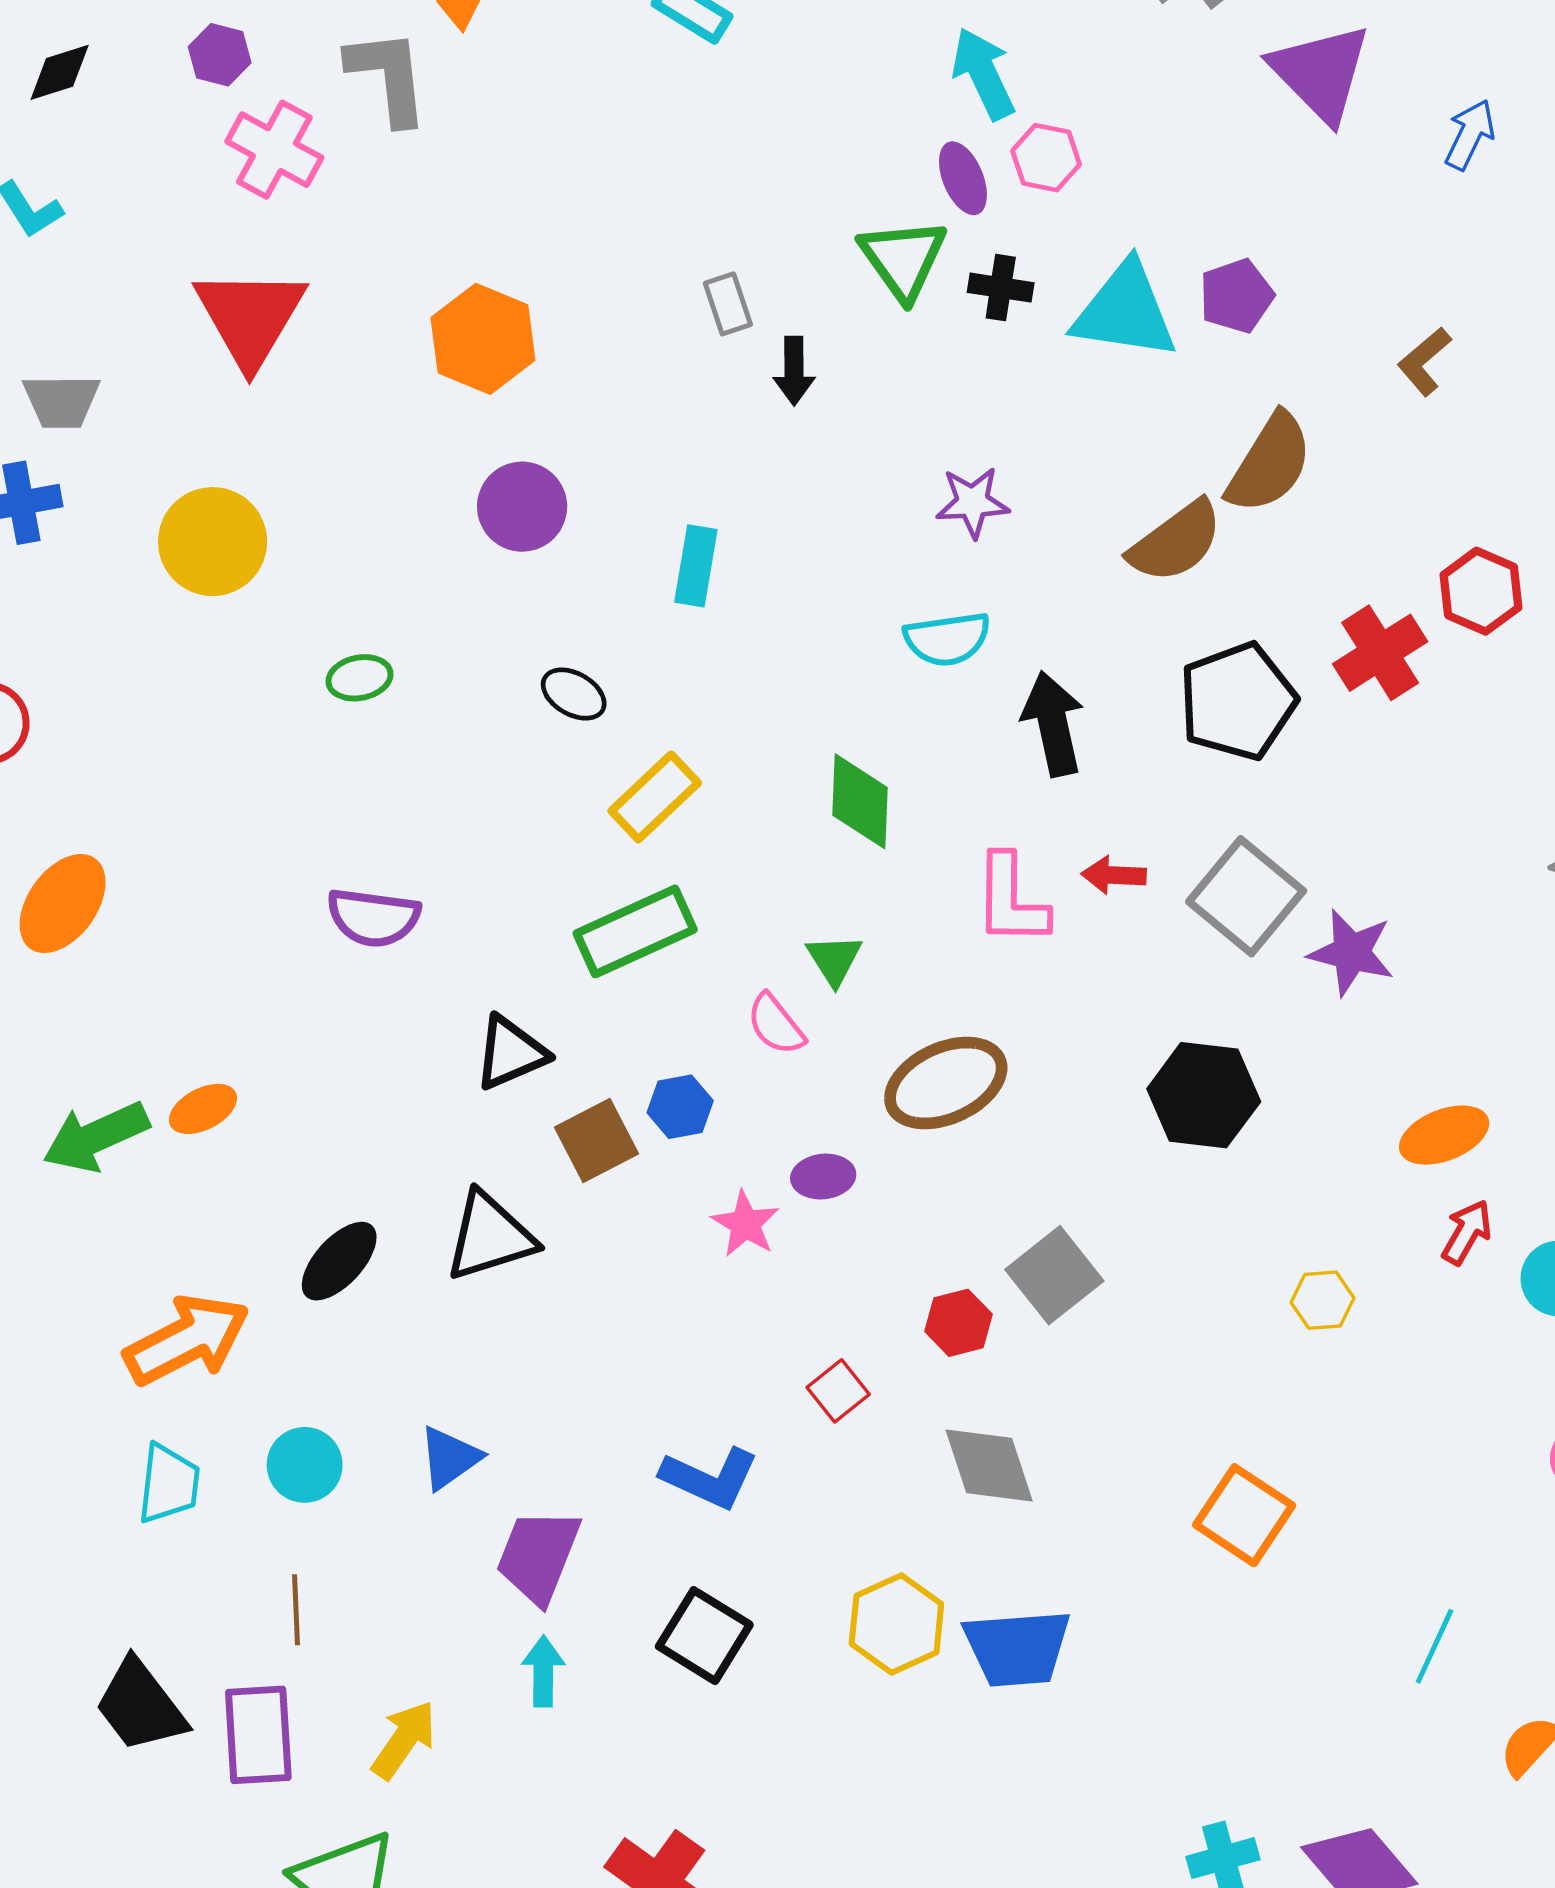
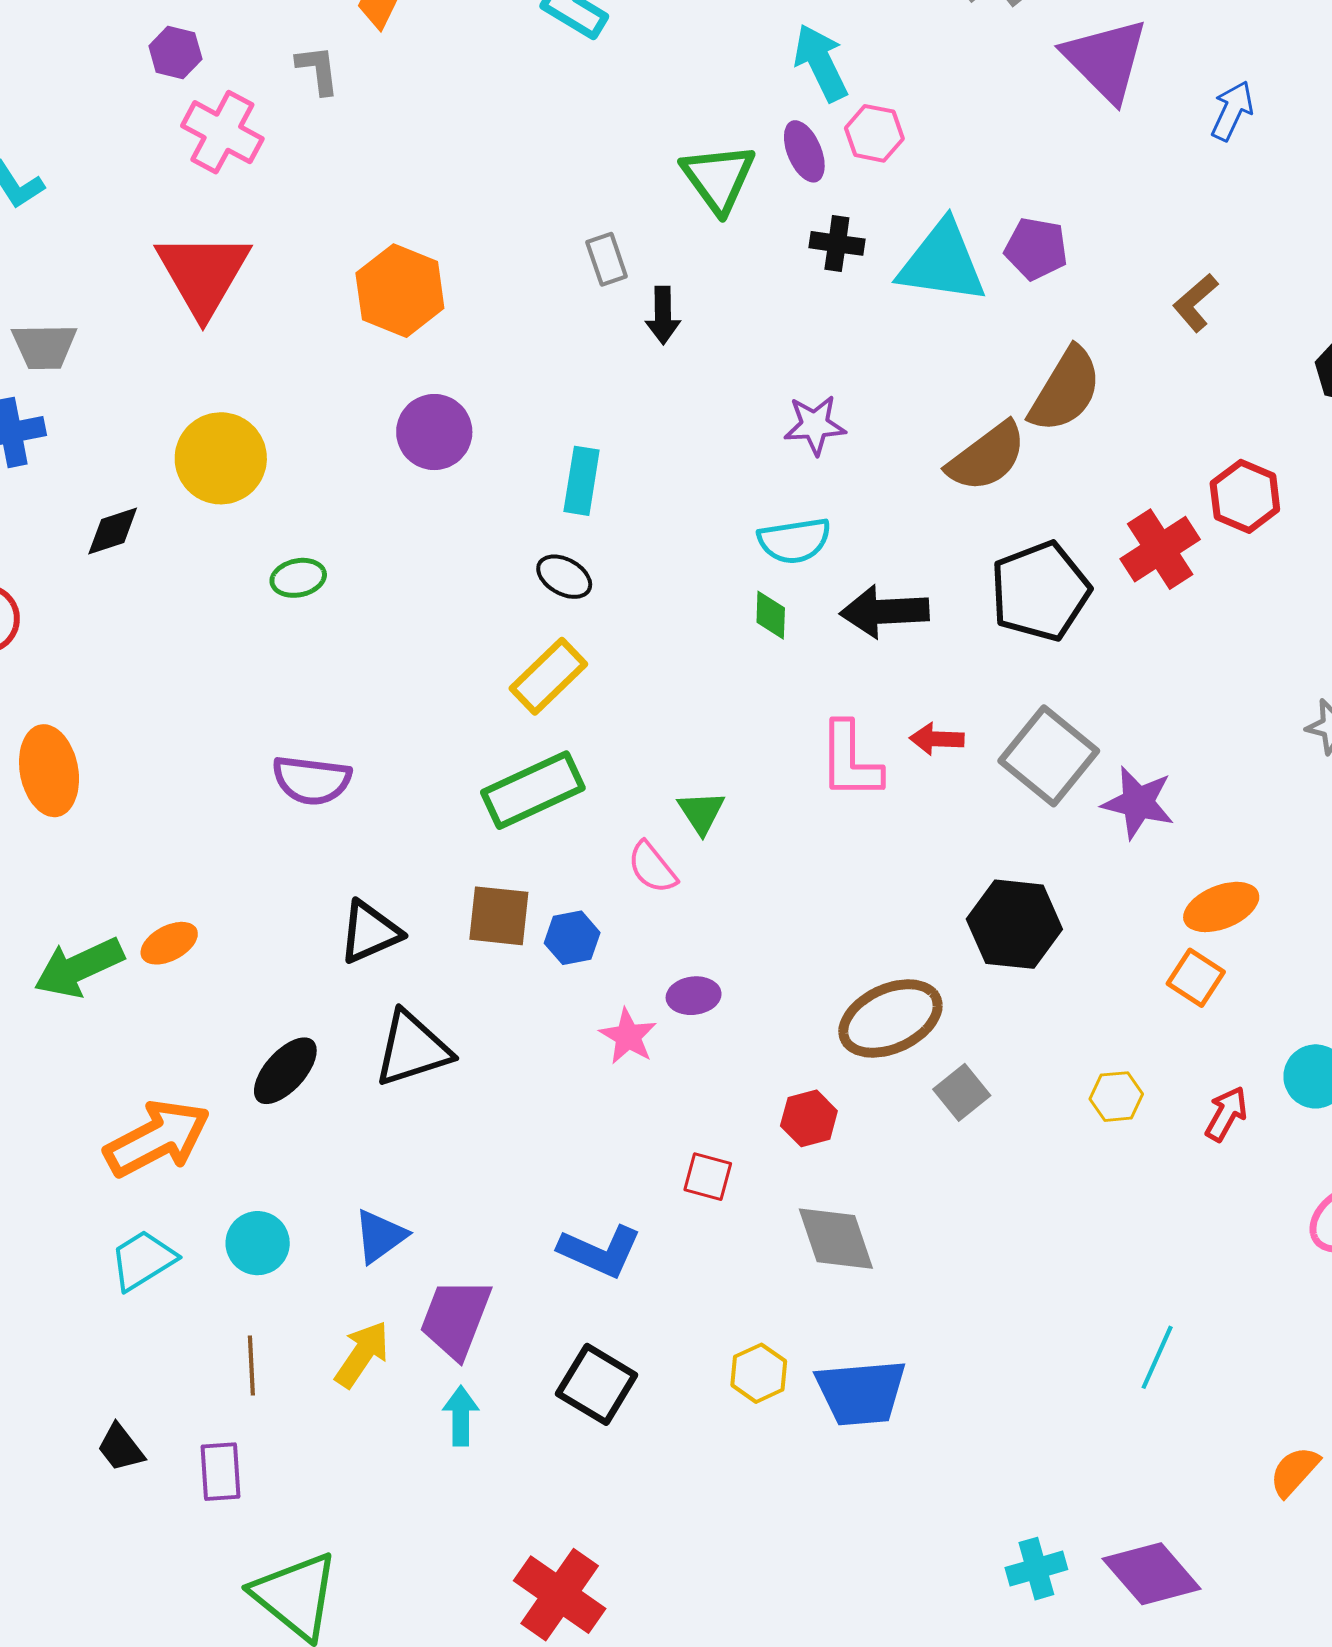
black diamond: (60, 72) -> (113, 531), moved
gray L-shape: (388, 77) -> (318, 70), size x0.6
green triangle: (903, 259) -> (718, 178), moved
purple pentagon: (1236, 296) -> (1036, 249), turned 30
yellow circle: (213, 542) -> (221, 458), moved
black ellipse: (574, 694) -> (564, 577), moved
black arrow: (1053, 724) -> (884, 612), turned -80
green diamond: (860, 801) -> (771, 615), moved, size x0.6
orange ellipse: (63, 904) -> (49, 771), turned -46
black triangle: (511, 1053) -> (370, 932), moved
brown ellipse: (946, 1083) -> (890, 1018), moved
orange ellipse: (1444, 1135) -> (1221, 907), moved
brown square: (597, 1141) -> (499, 916), moved, turned 34
red arrow: (1467, 1232) -> (1226, 1114), moved
gray square: (1054, 1275) -> (962, 1092), moved, size x0.7
red square: (838, 1391) -> (708, 1177), turned -36
cyan trapezoid: (169, 1484) -> (143, 1260), turned -128
orange square: (1244, 1515) -> (1196, 978), moved, size x0.7
yellow hexagon: (896, 1624) -> (759, 1373), size x0.7
cyan line: (1435, 1646) -> (1157, 1357), moved
black trapezoid: (140, 1706) -> (121, 1448), size x0.6
purple rectangle: (258, 1735) -> (221, 1472), size x0.7
yellow arrow: (404, 1740) -> (362, 1354), moved

